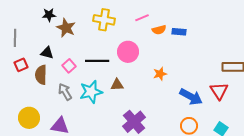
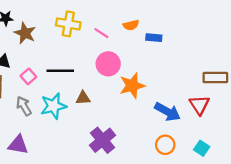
pink line: (142, 18) -> (101, 33), moved, turned 56
orange semicircle: (159, 30) -> (131, 25), moved
pink circle: (128, 52) -> (108, 64), moved
orange star: (160, 74) -> (132, 86), size x1.6

